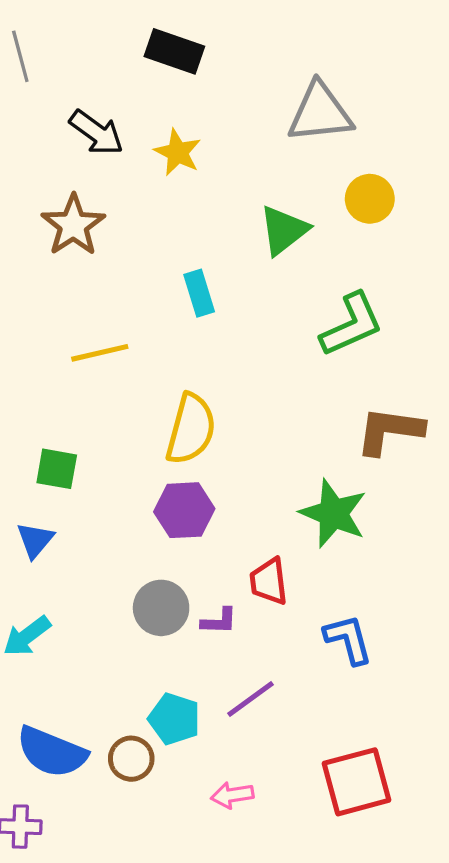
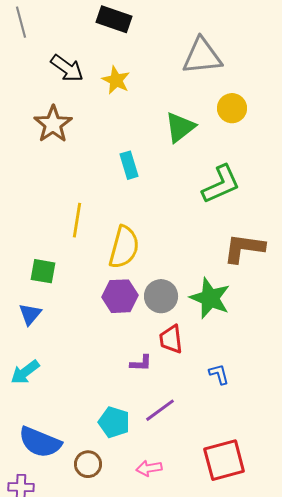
yellow line: (100, 353) -> (77, 220), moved, turned -68
gray circle: (161, 608) -> (161, 296), moved
blue L-shape: (348, 639) -> (219, 374), size x0.7
brown circle: (131, 759) -> (88, 464), moved

